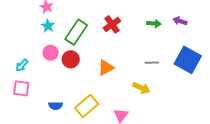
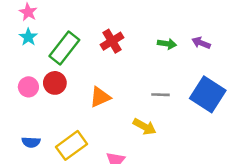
pink circle: (51, 53) -> (28, 87), moved

